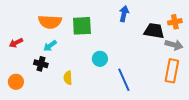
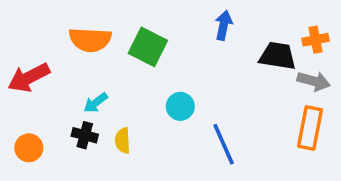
green square: (82, 26) -> (148, 47), turned 30
red arrow: (16, 43) -> (29, 78), size x1.6
cyan arrow: (50, 46) -> (96, 103), moved
black cross: (41, 64) -> (85, 135), moved

